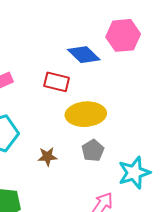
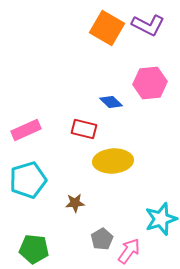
blue diamond: (84, 55) -> (111, 102), size x0.7
gray pentagon: (93, 150) -> (102, 239), moved

